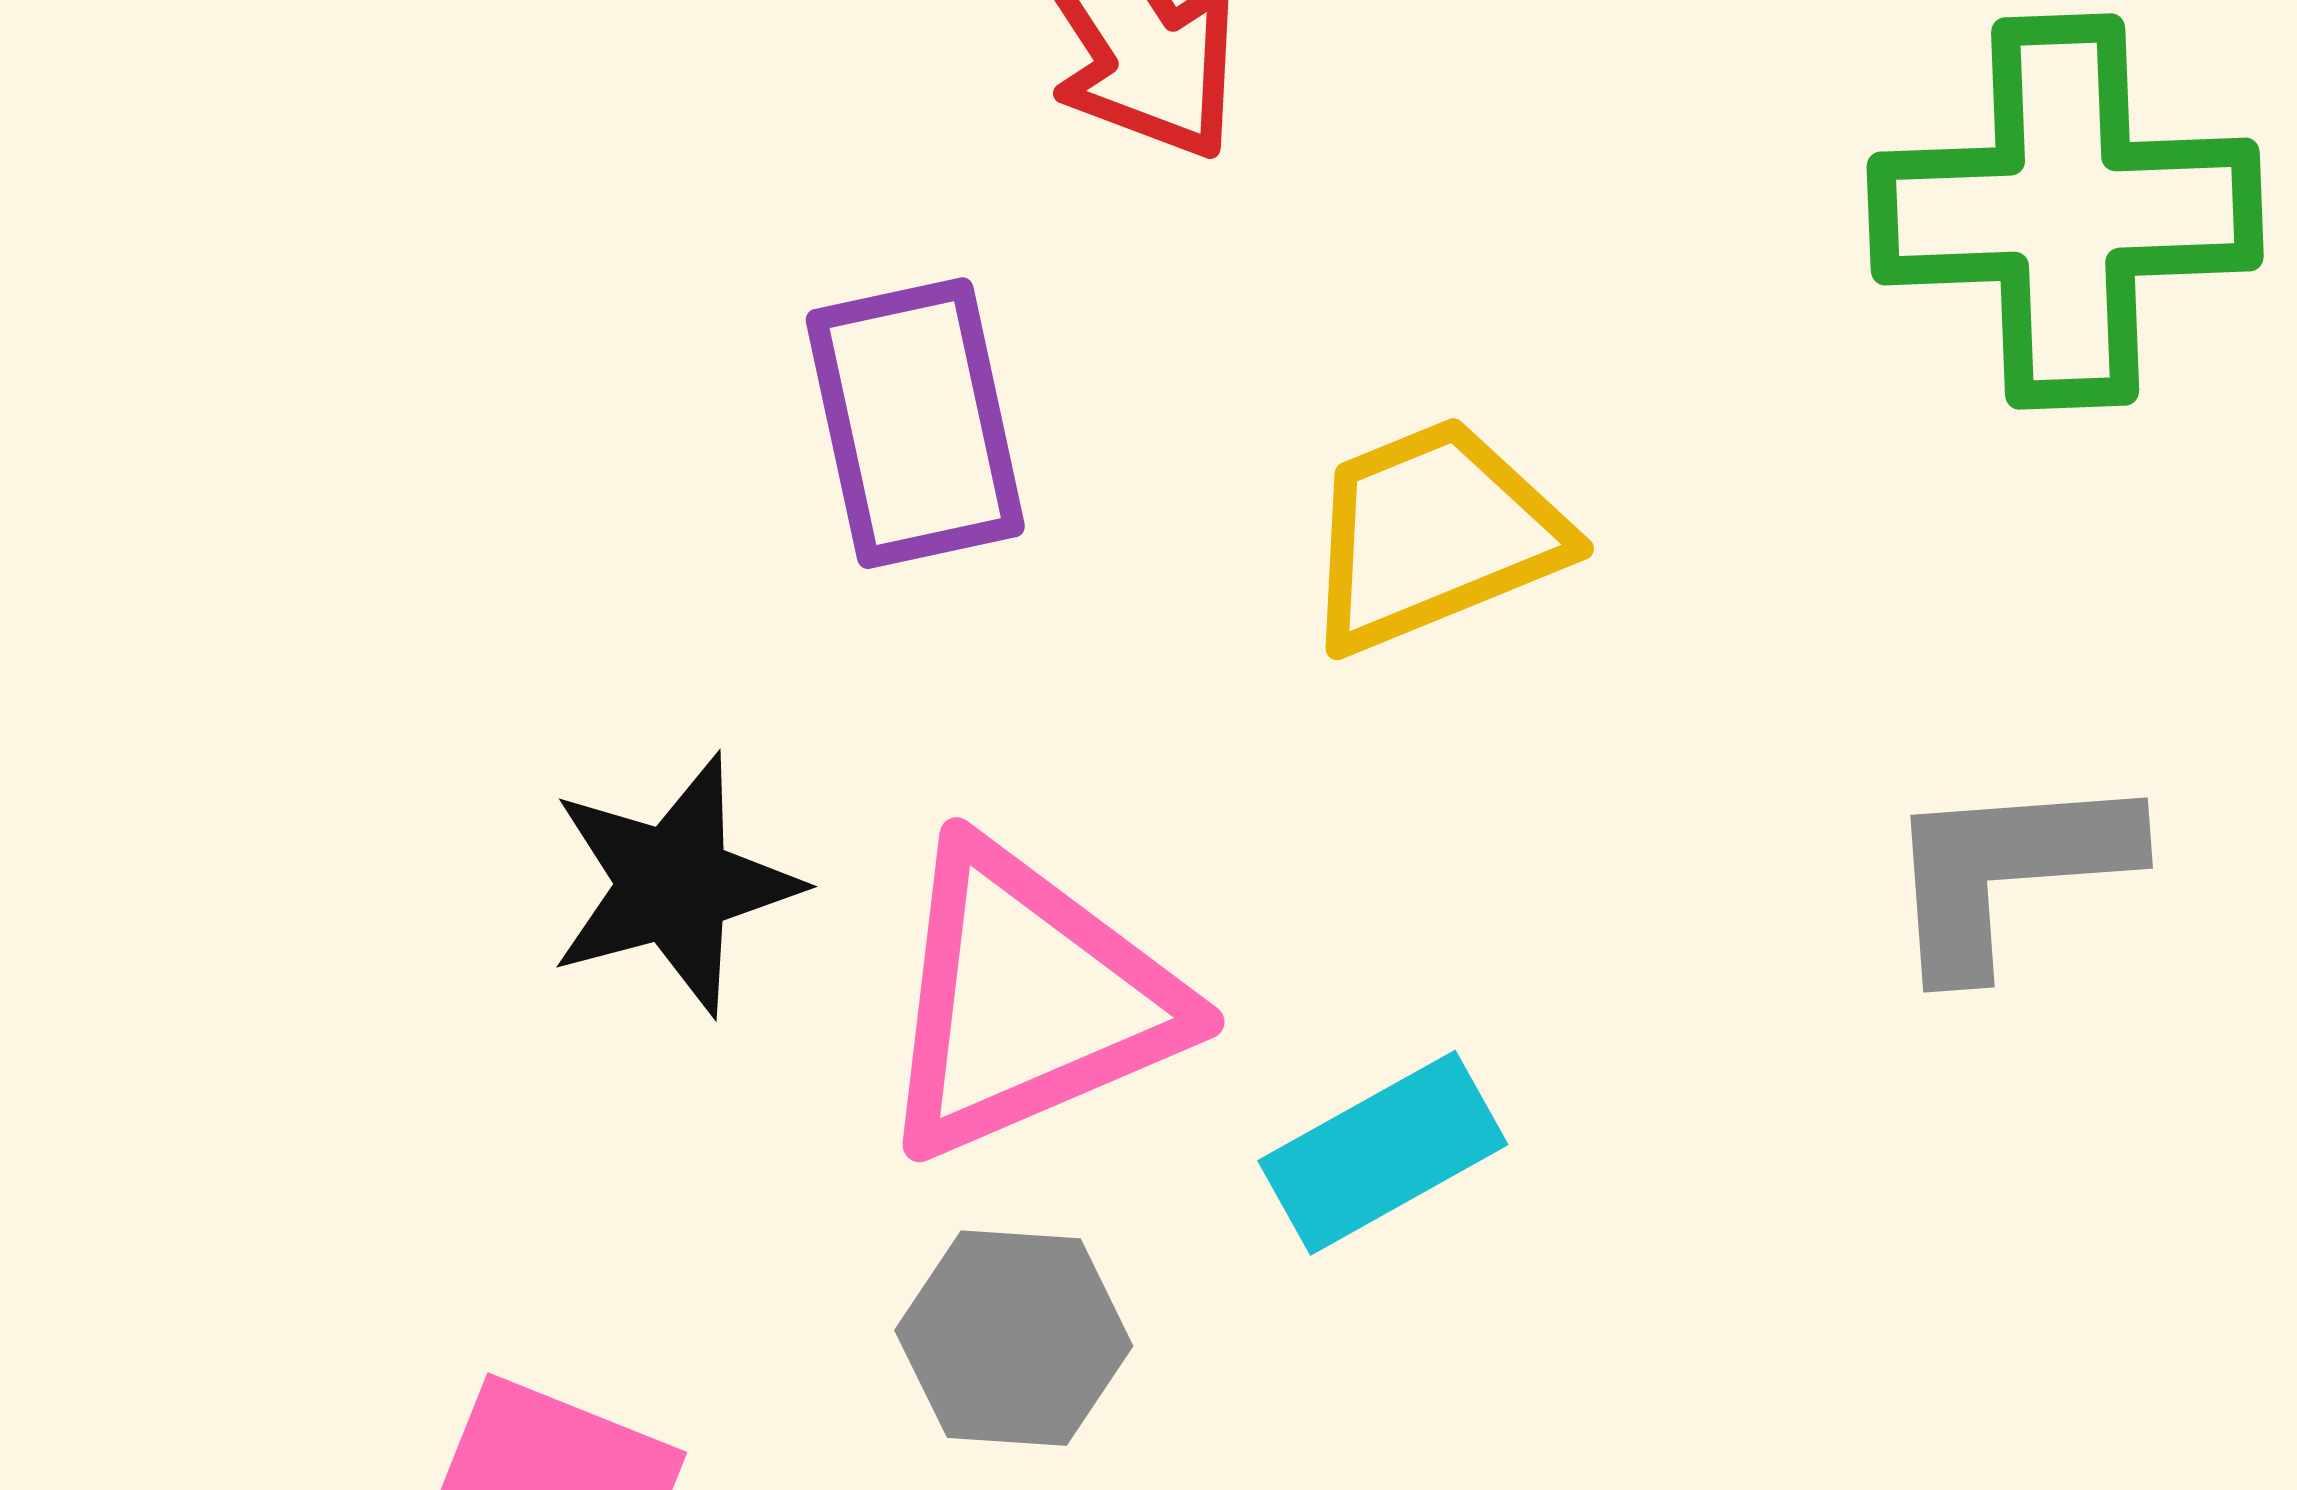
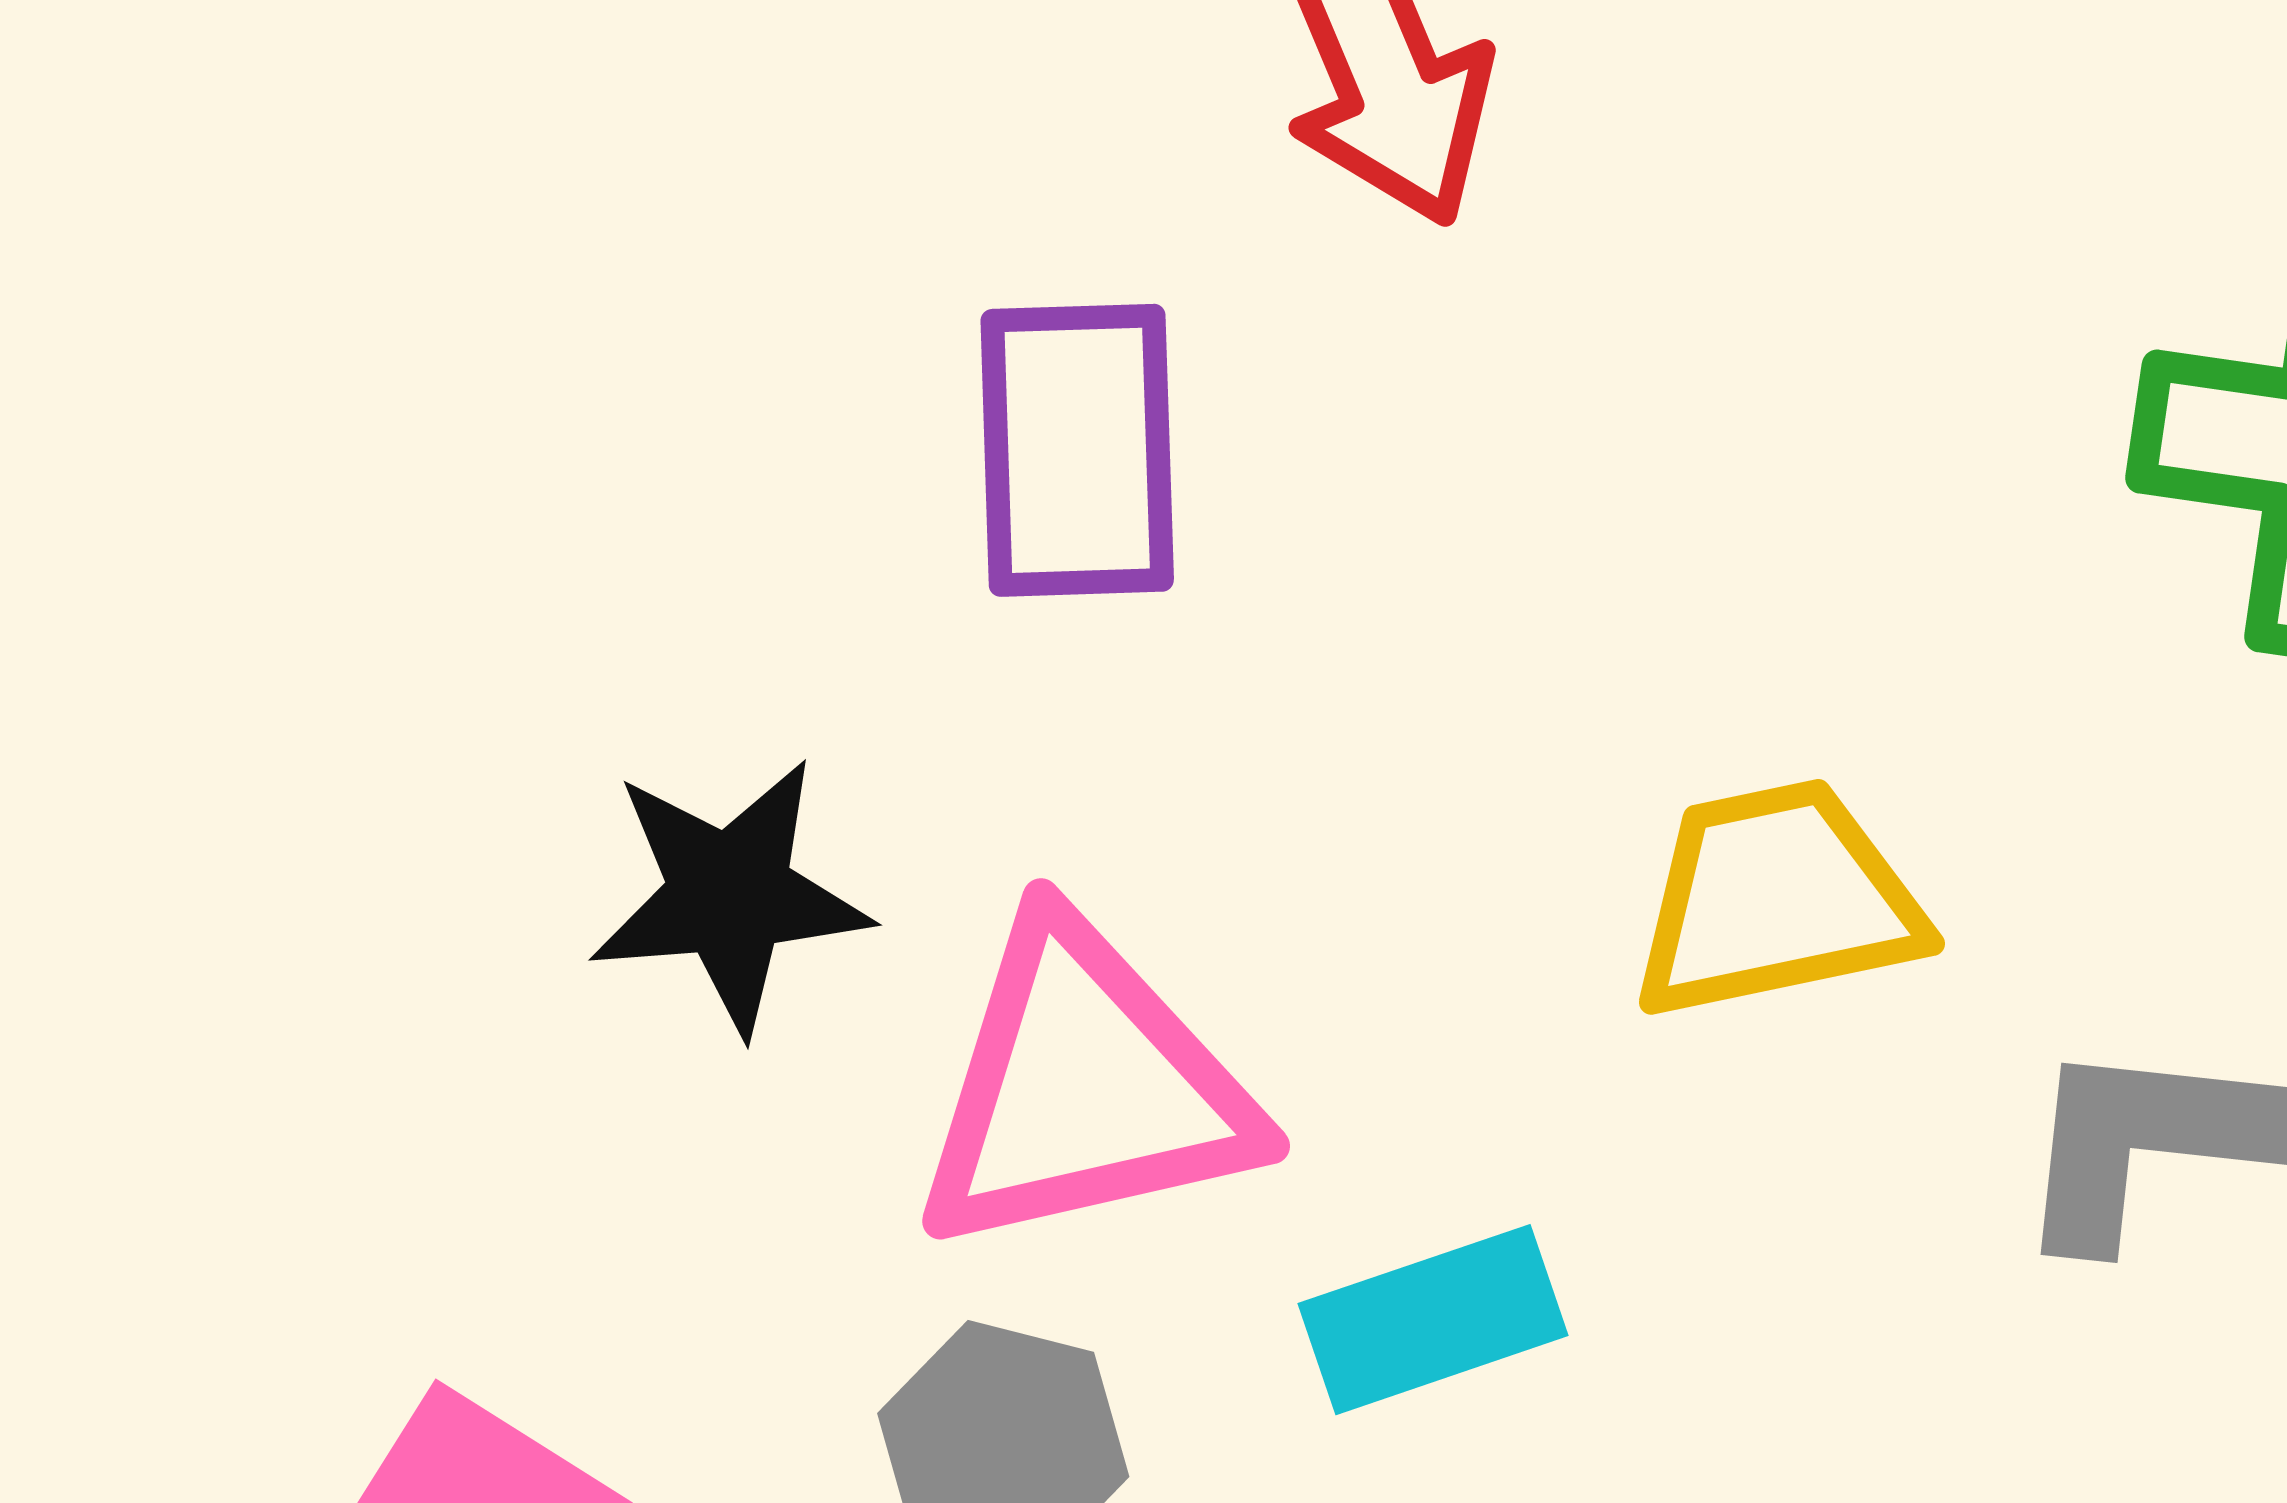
yellow trapezoid: (1434, 535) -> (1777, 900), moved

